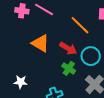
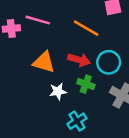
white star: (21, 82) -> (58, 91), moved

